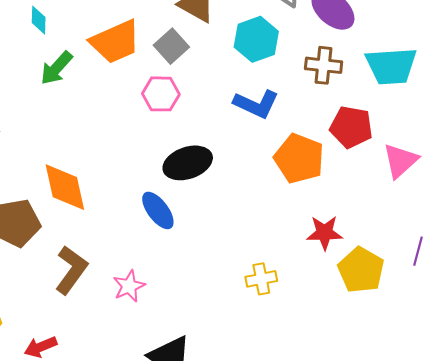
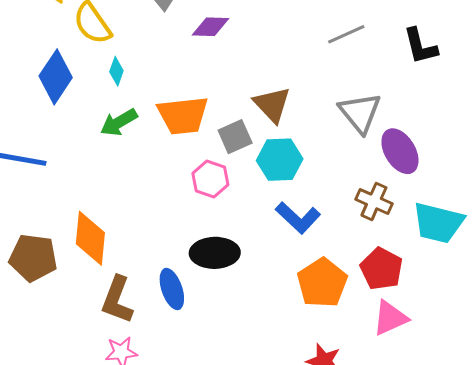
cyan hexagon: (256, 39) -> (280, 160), moved
pink triangle: (400, 161) -> (390, 318), moved
brown L-shape: (71, 270) -> (117, 300), moved, turned 147

